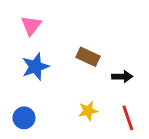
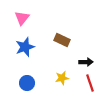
black arrow: (122, 77) -> (86, 62), moved
blue circle: (24, 118) -> (27, 83), moved

